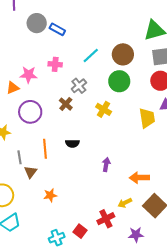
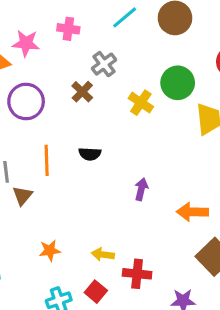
green circle: (119, 81) -> (178, 83), moved
orange star: (50, 195) -> (50, 250), moved
yellow arrow: (125, 203) -> (103, 254), moved, turned 32
red cross: (106, 219) -> (137, 274), turned 30

